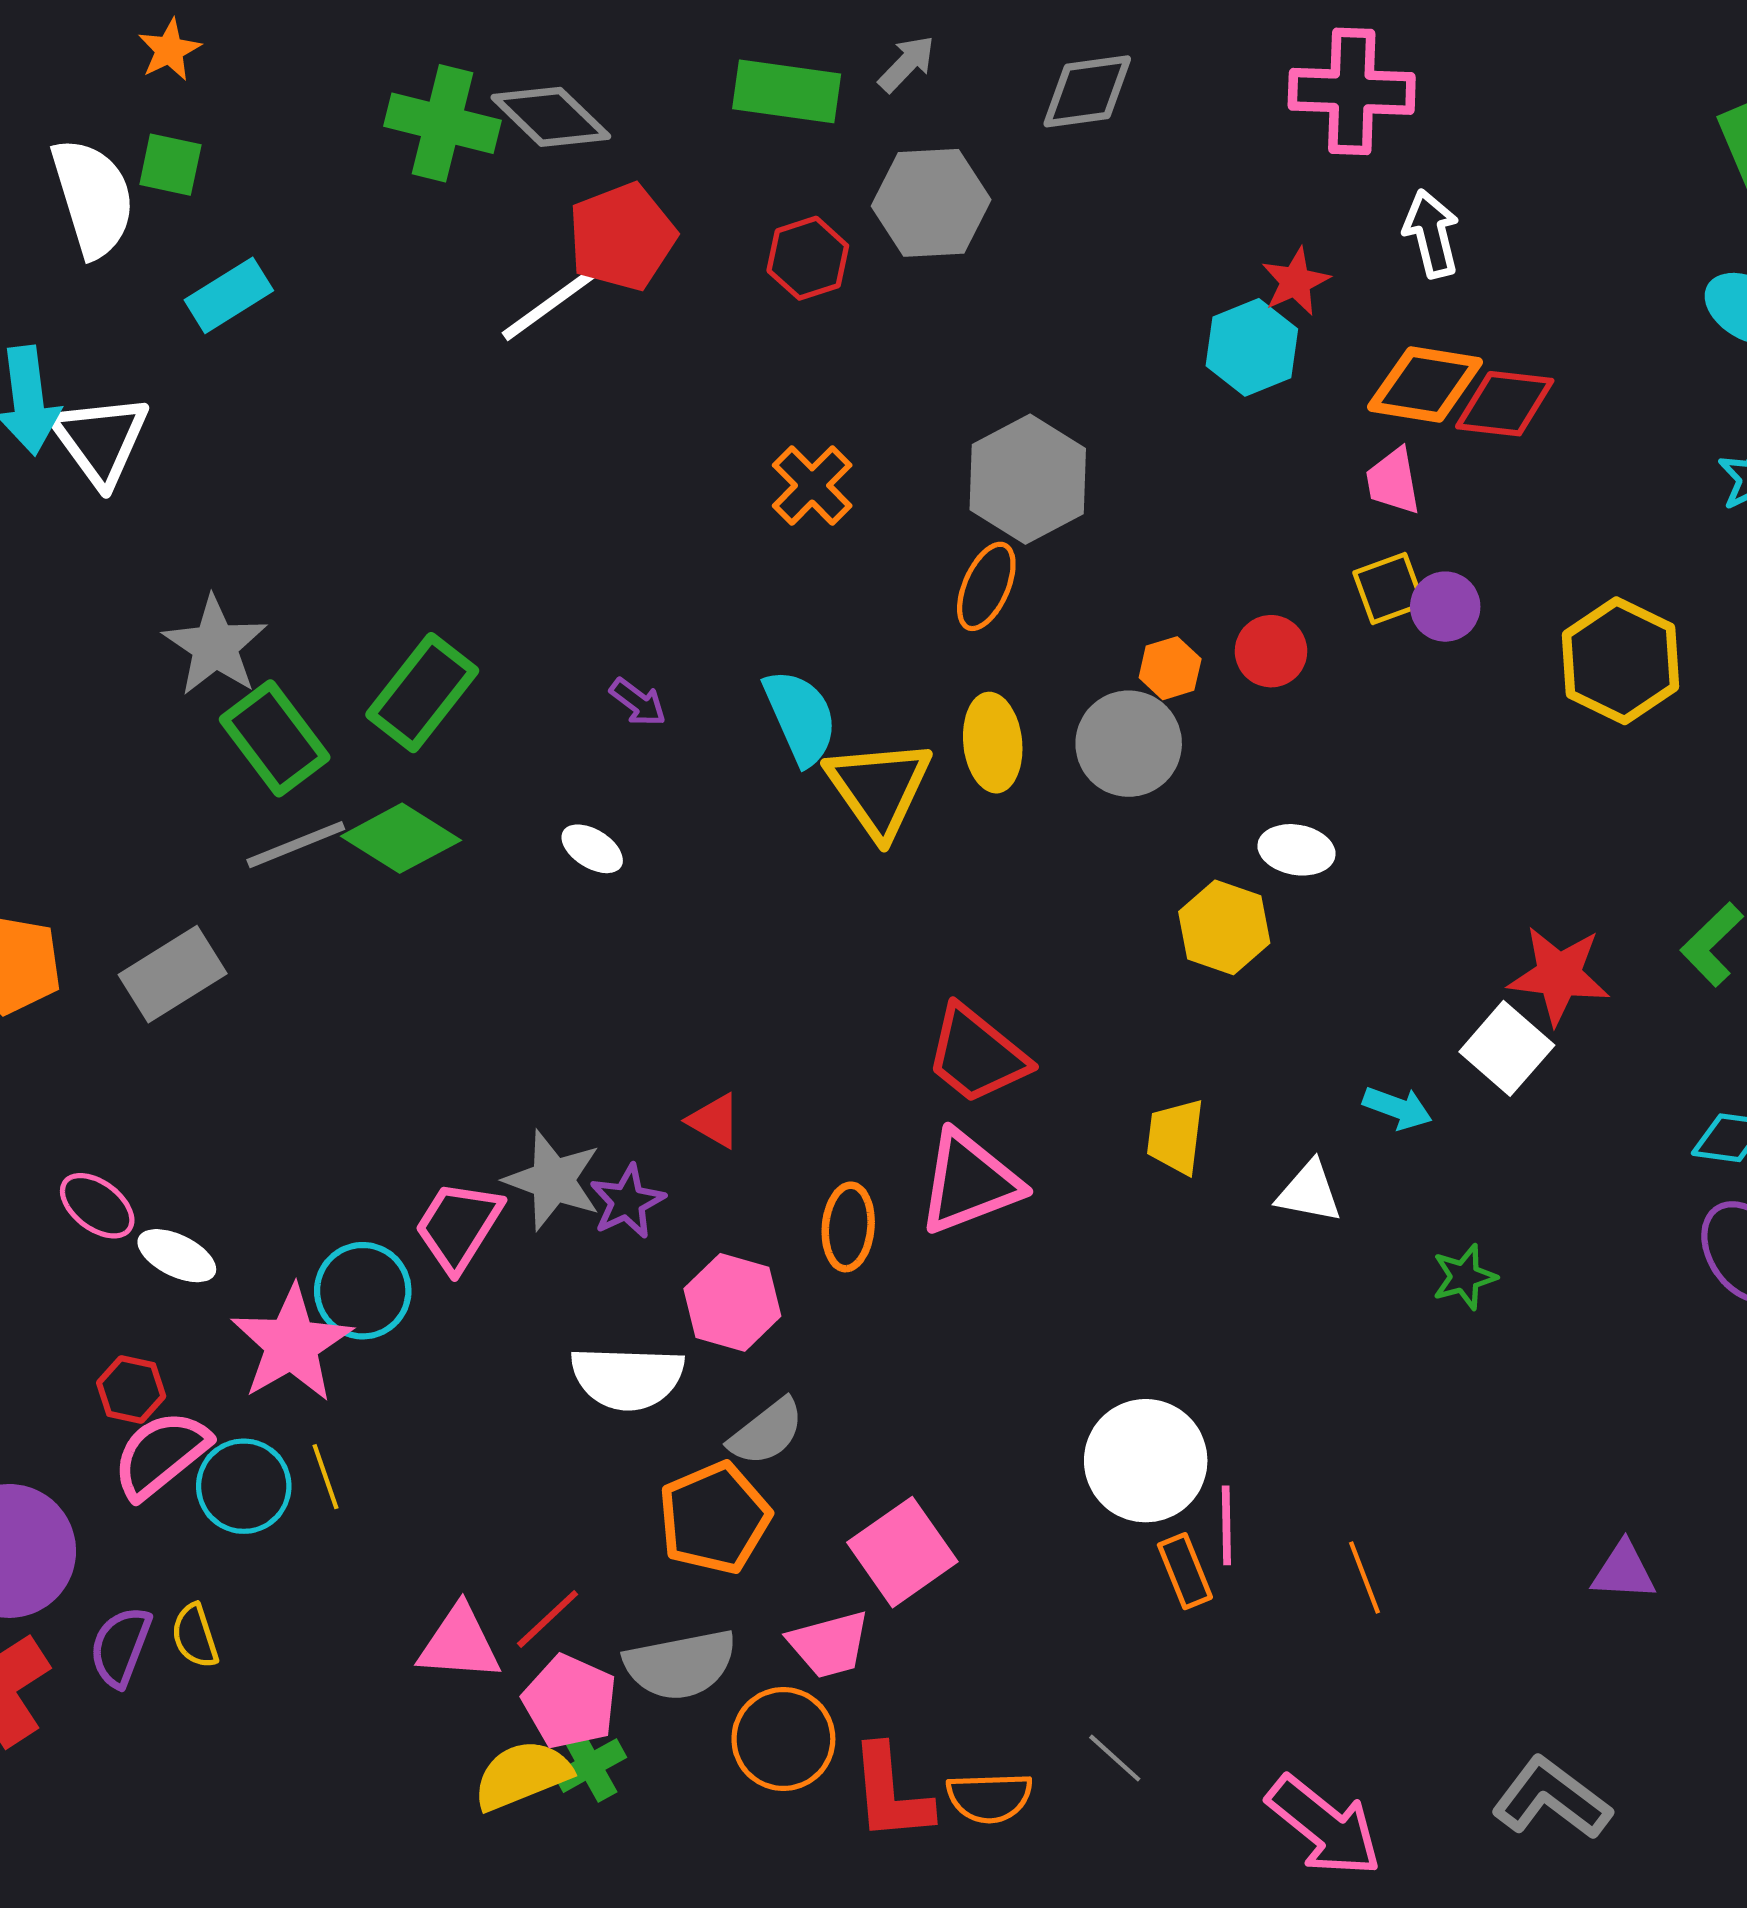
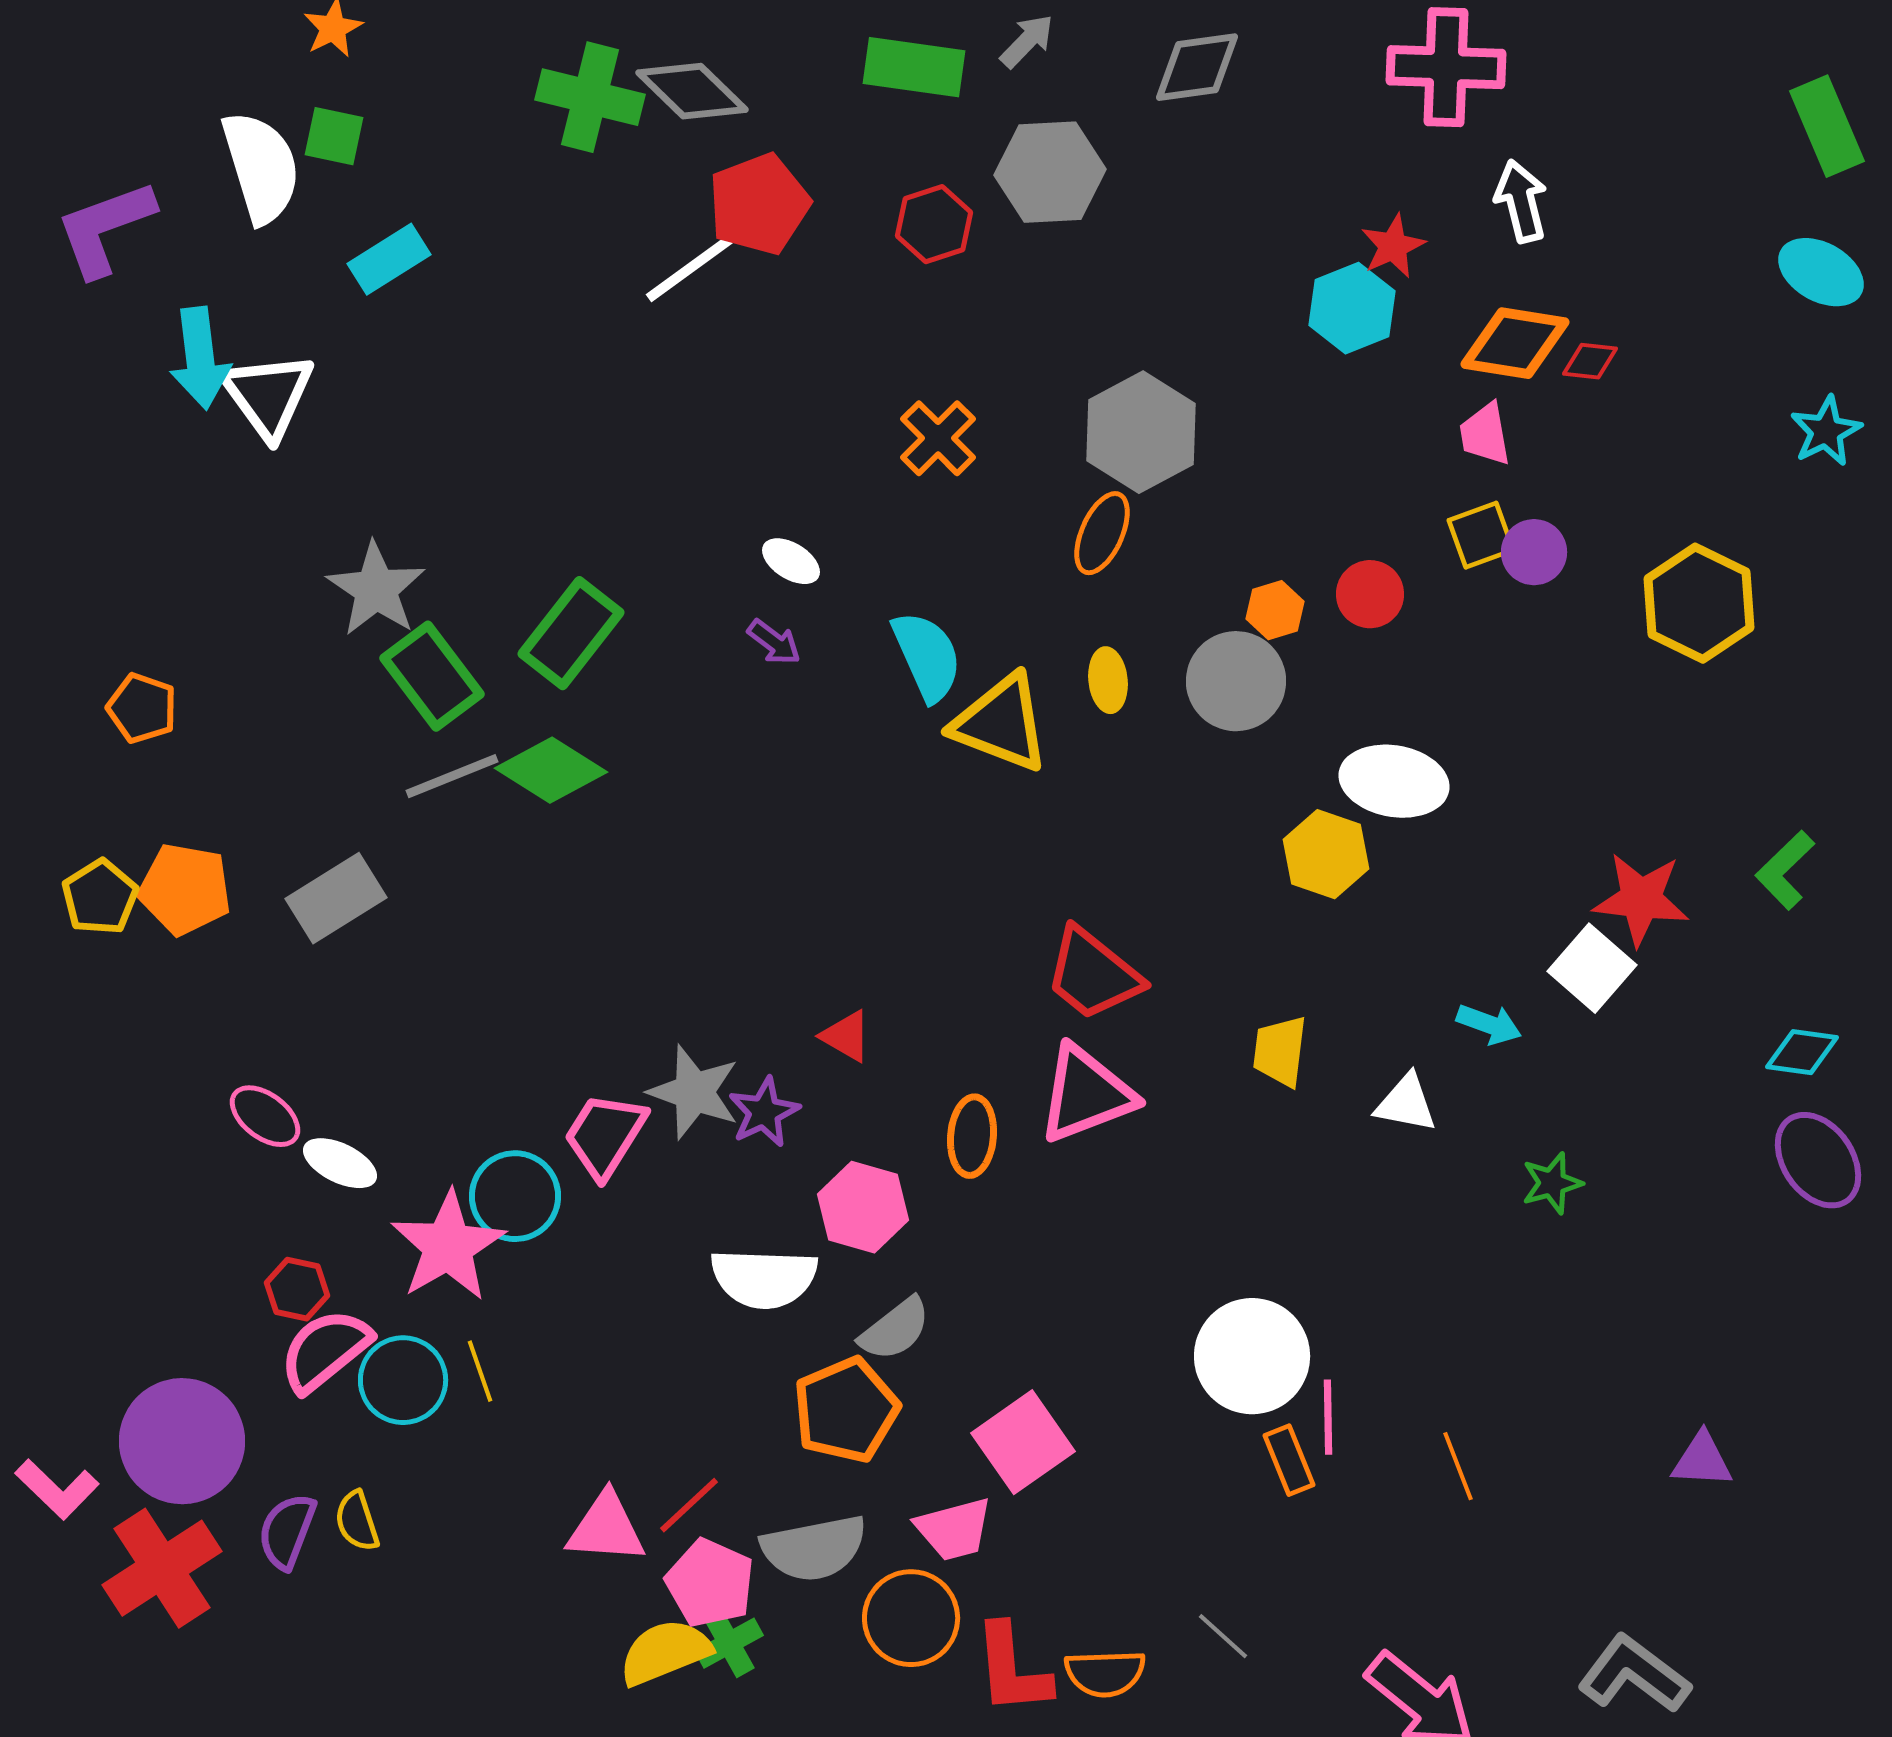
red diamond: (1505, 404) -> (1590, 361), size x0.6
yellow ellipse: (993, 743) -> (1108, 680), size x0.7
yellow triangle: (879, 788) -> (1001, 723), turned -34
white ellipse: (592, 849) -> (791, 561), moved
white ellipse: (1296, 850) -> (1394, 781), size x1.5

